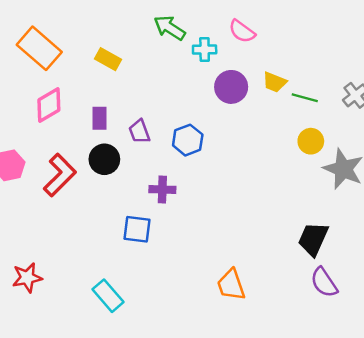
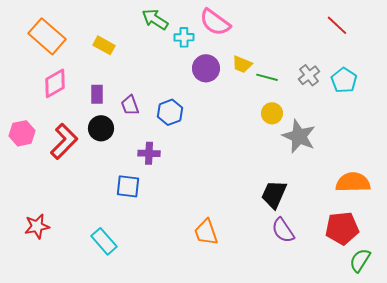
pink semicircle: (242, 31) -> (215, 22), size x1.4

